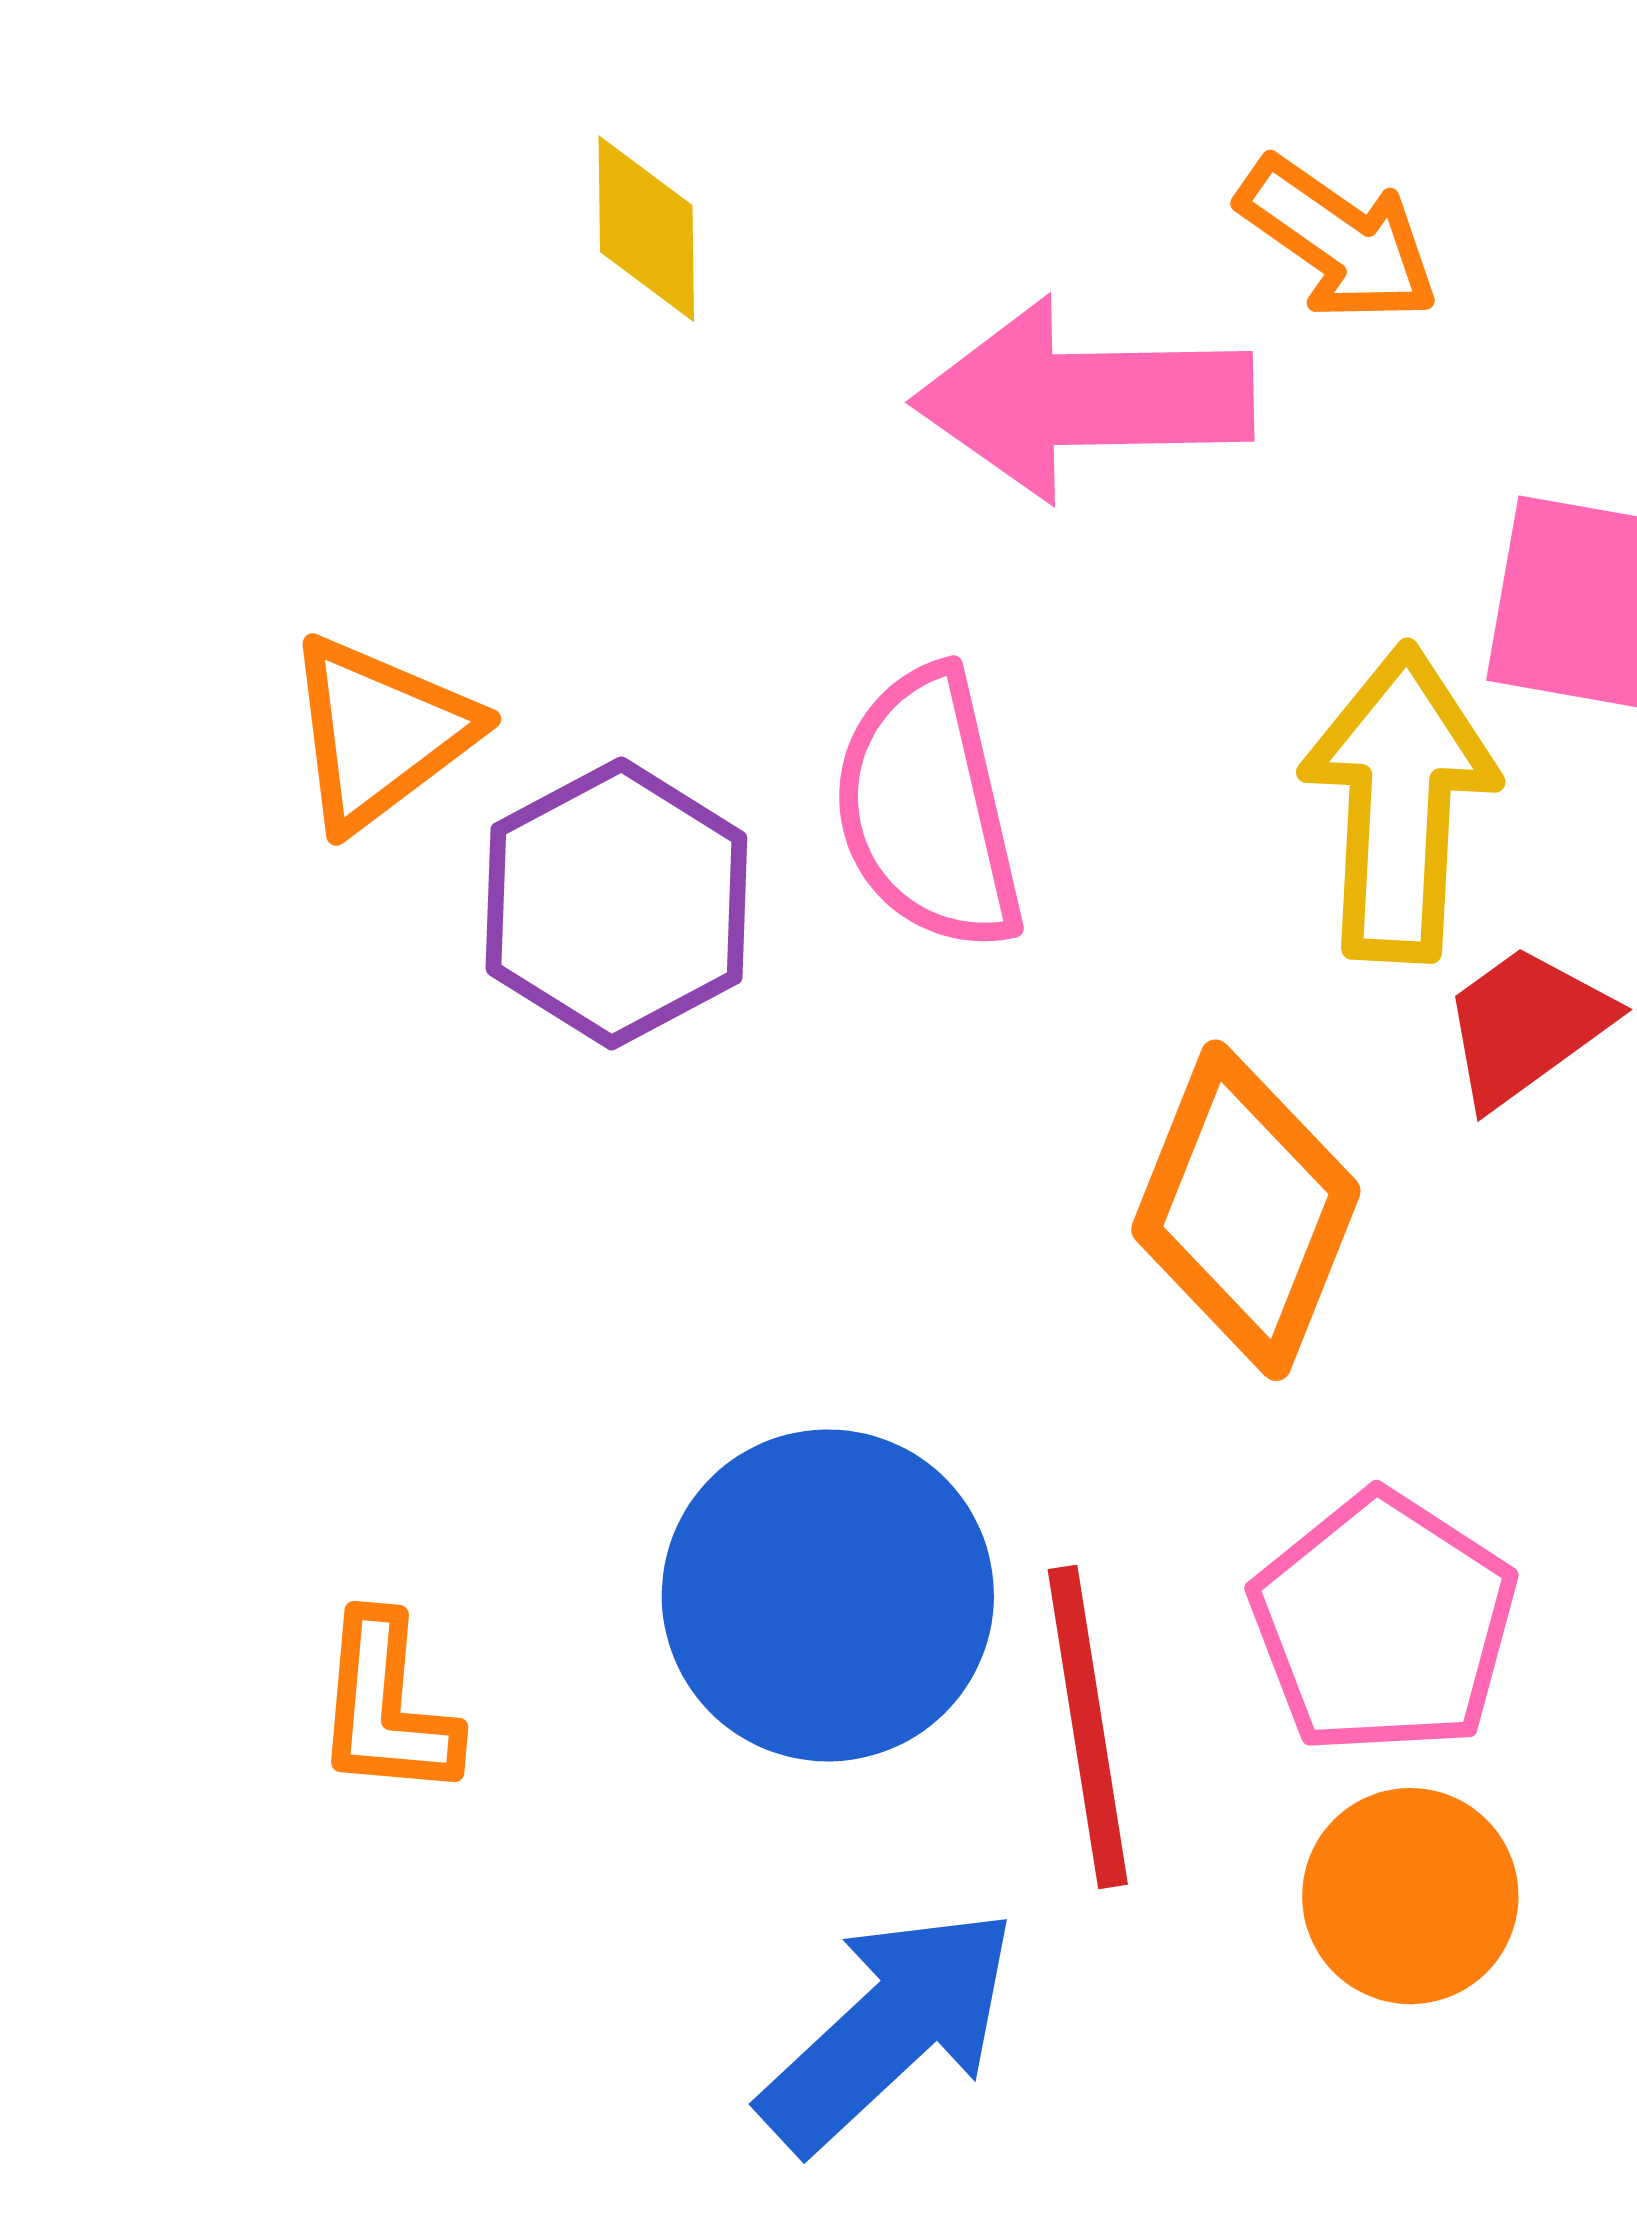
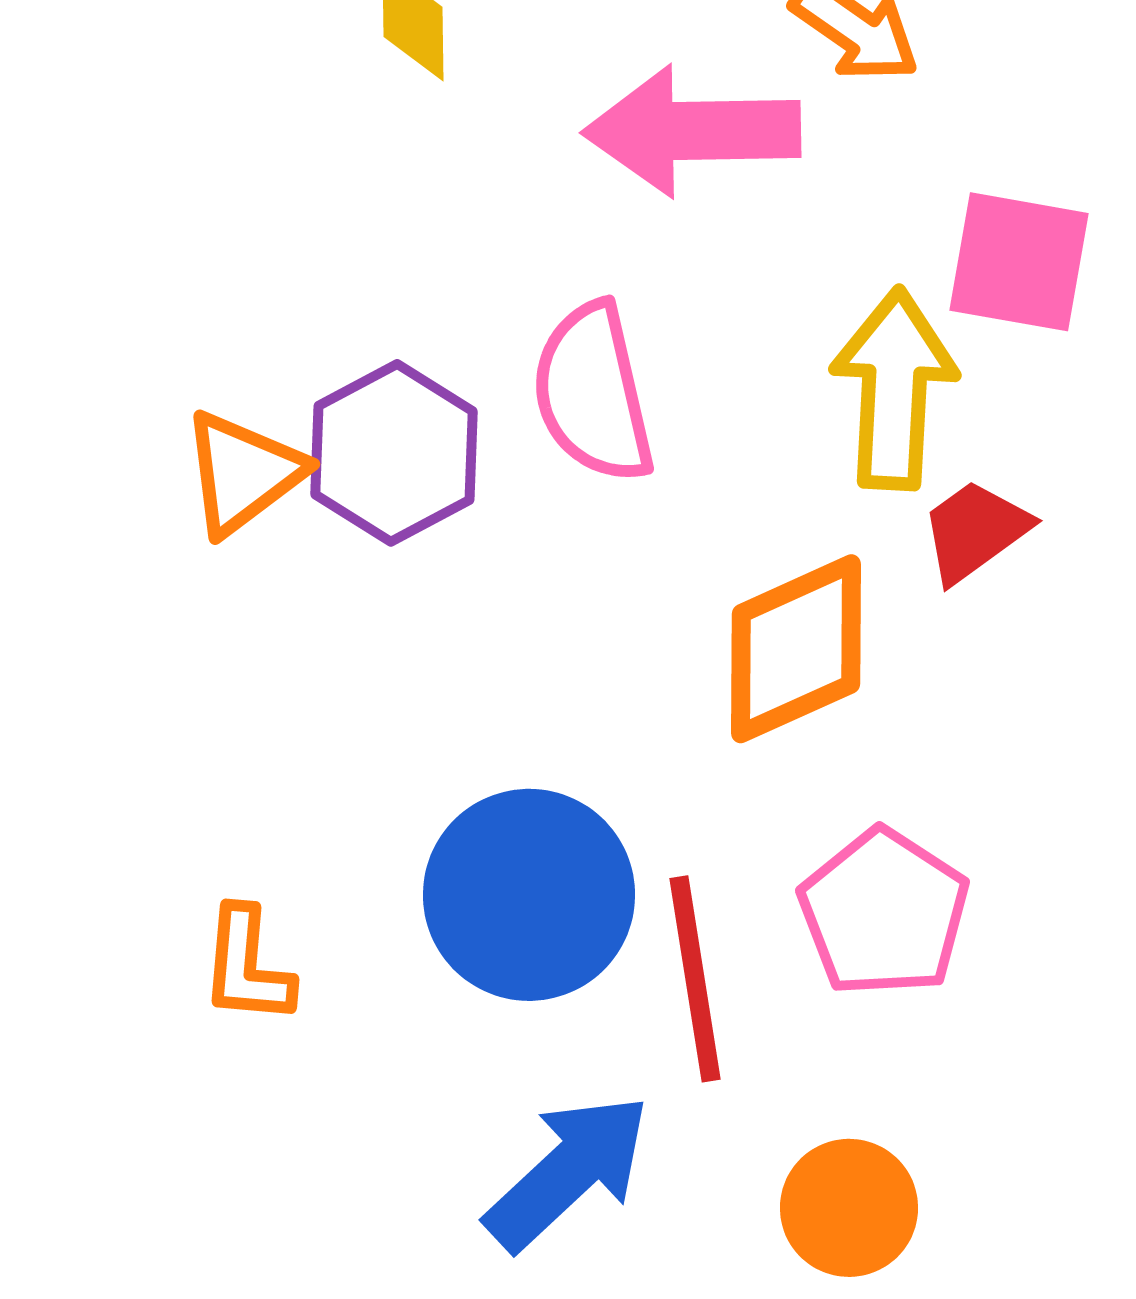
orange triangle: (380, 733) -> (243, 473), moved
orange diamond: (1246, 1210) -> (796, 649), turned 44
orange circle: (1410, 1896) -> (849, 1208), moved

